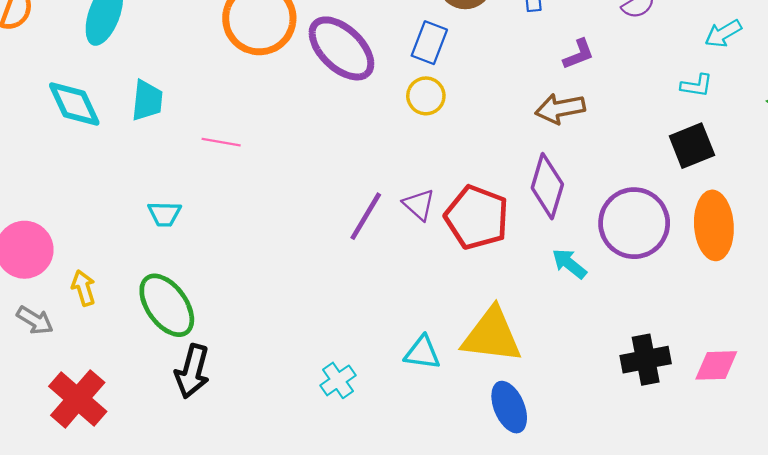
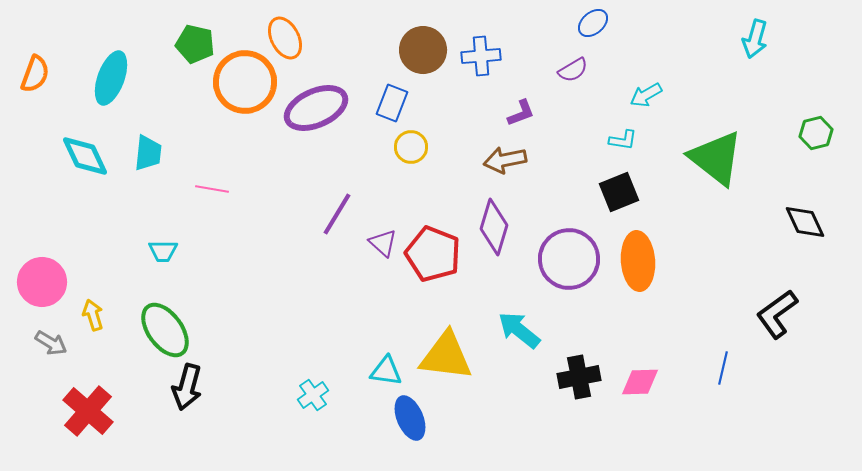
purple ellipse: (341, 48) -> (316, 108), turned -68
yellow circle: (426, 96) -> (411, 147), moved
purple line: (366, 216) -> (337, 214), moved
cyan arrow: (569, 264) -> (519, 330), moved, size x1.4
blue ellipse: (509, 407) -> (410, 418), moved

